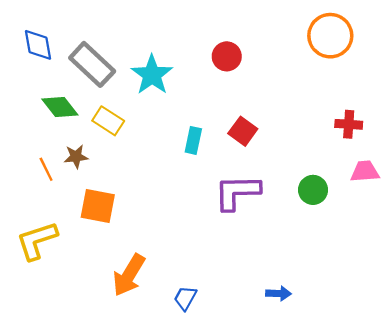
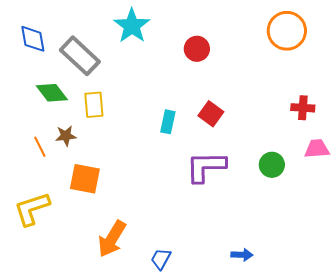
cyan star: (152, 75) -> (132, 26), moved
yellow rectangle: (108, 121) -> (94, 105), turned 52

